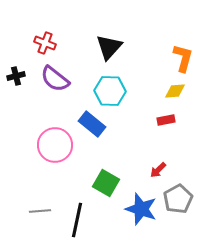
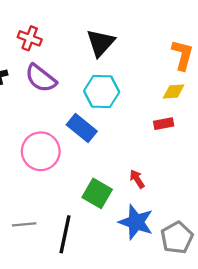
red arrow: (158, 170) -> (137, 179), moved, turned 102
gray pentagon: (178, 199) -> (177, 238), moved

